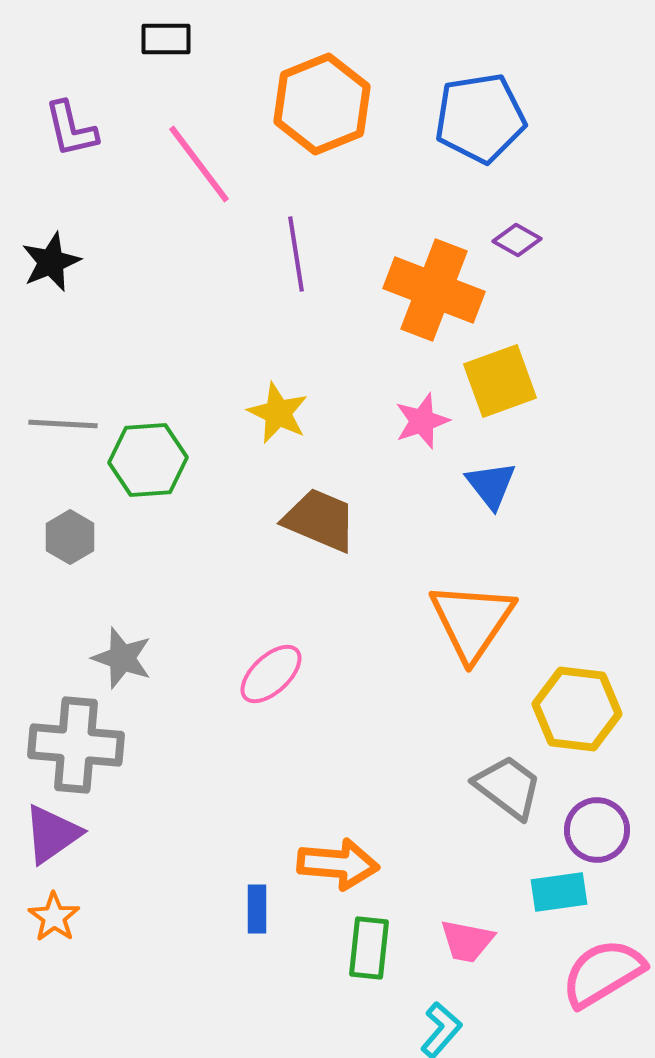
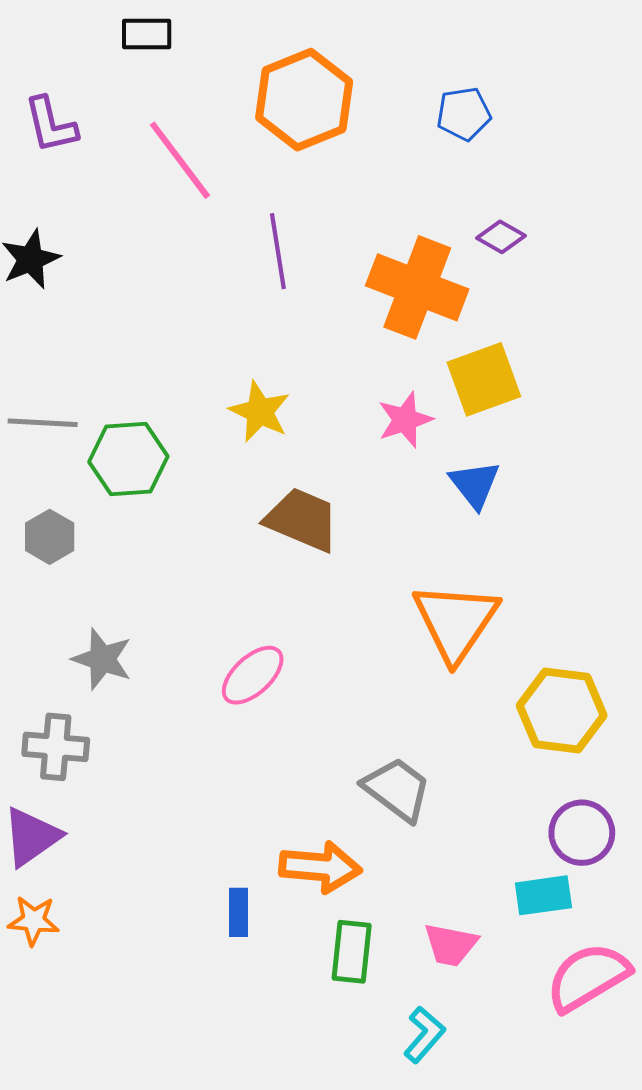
blue pentagon: (480, 118) -> (464, 114), size x0.6
gray cross: (76, 745) -> (56, 747), size x0.7
gray trapezoid: (508, 787) -> (397, 789), moved
orange star: (54, 917) -> (34, 921), turned -30

